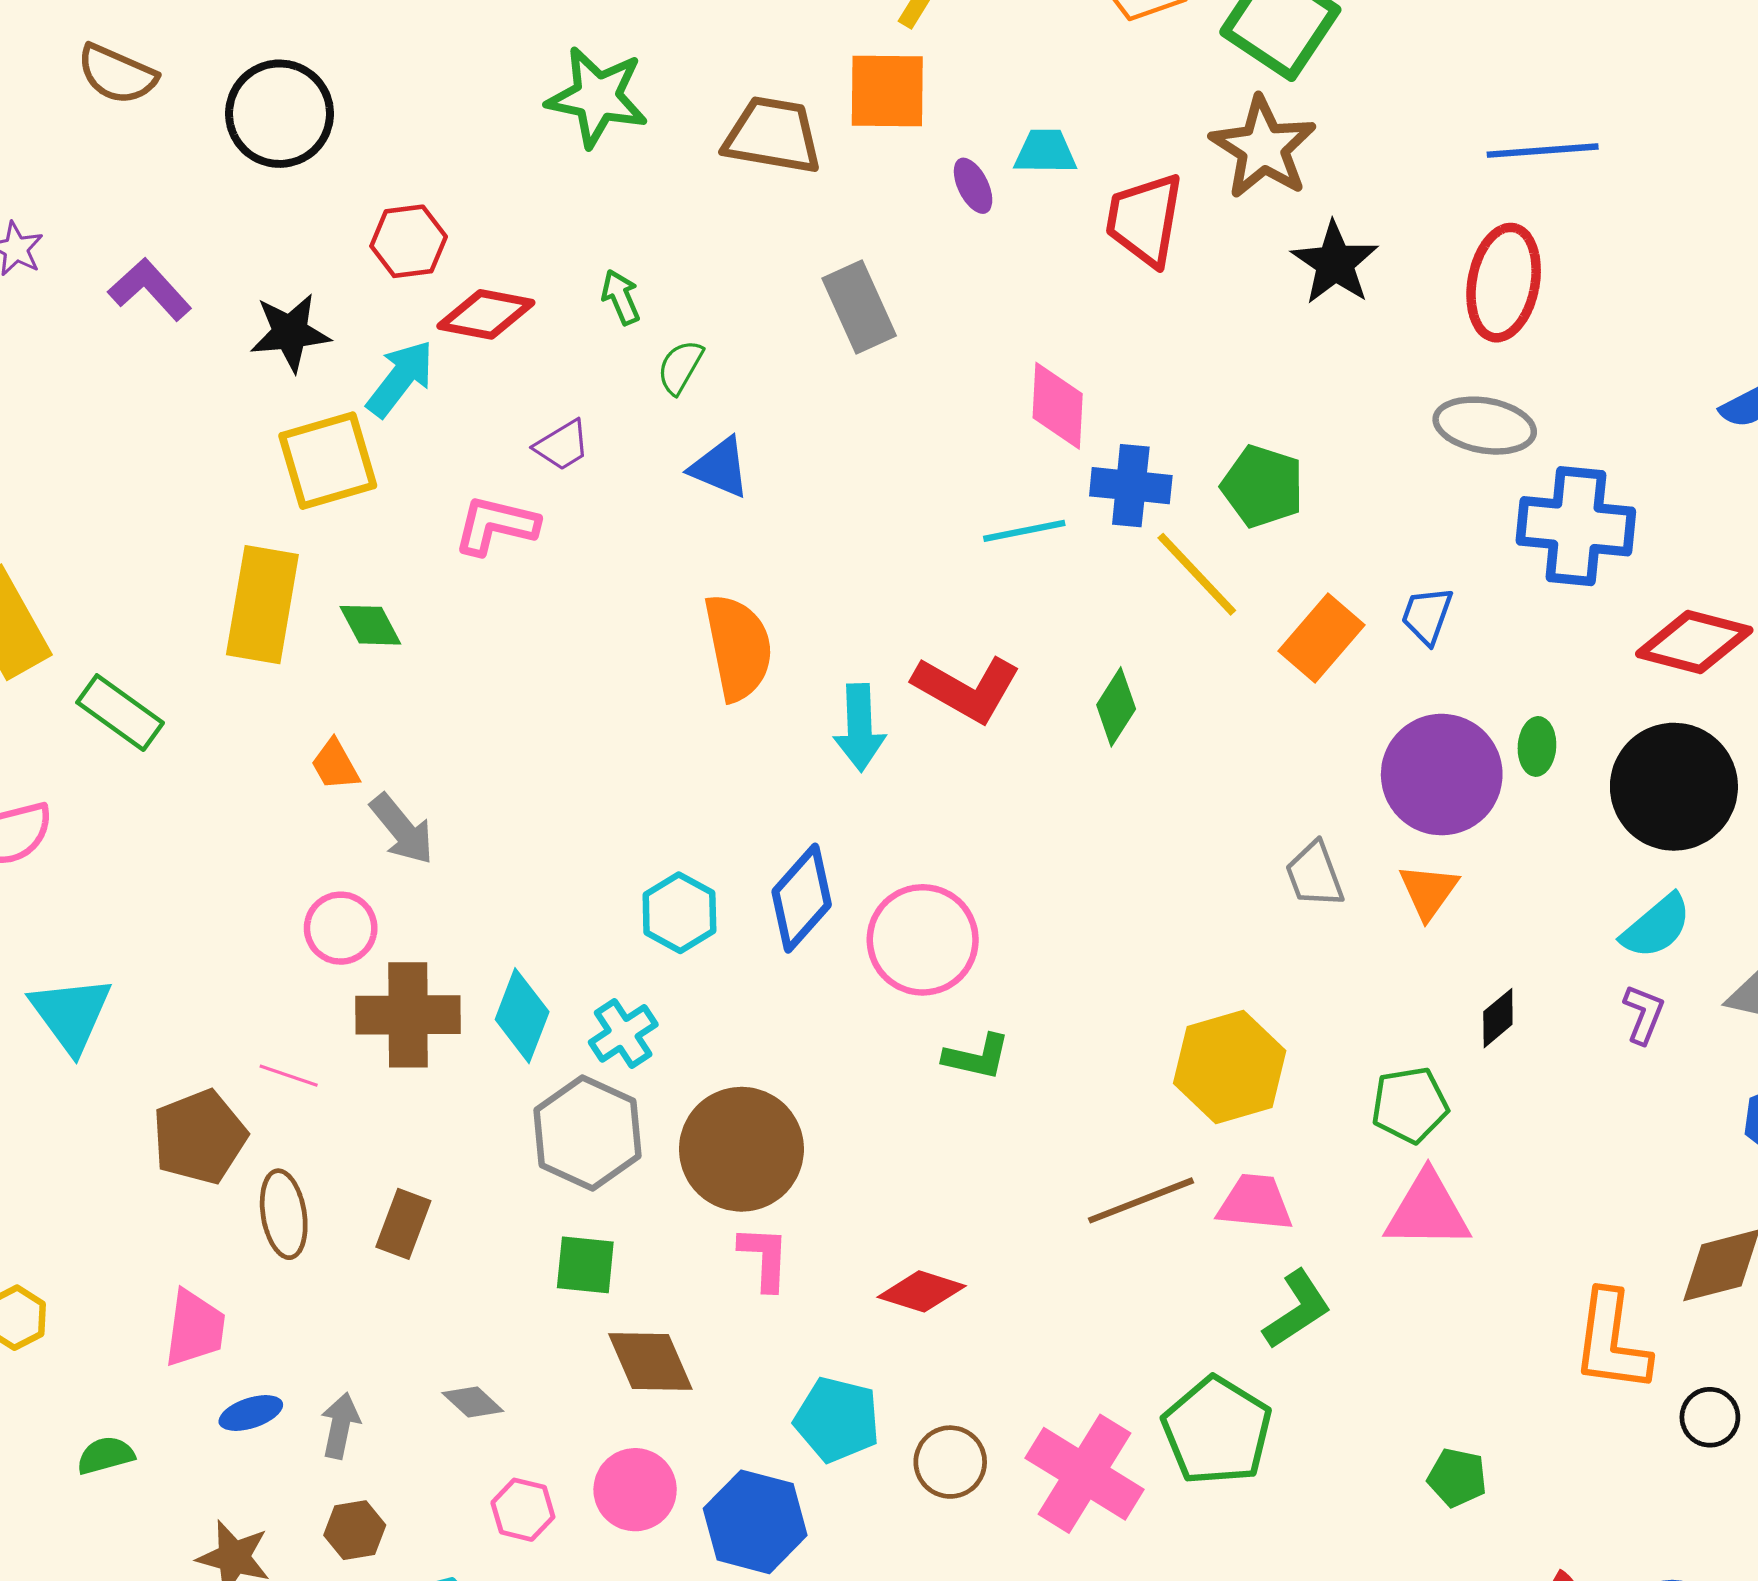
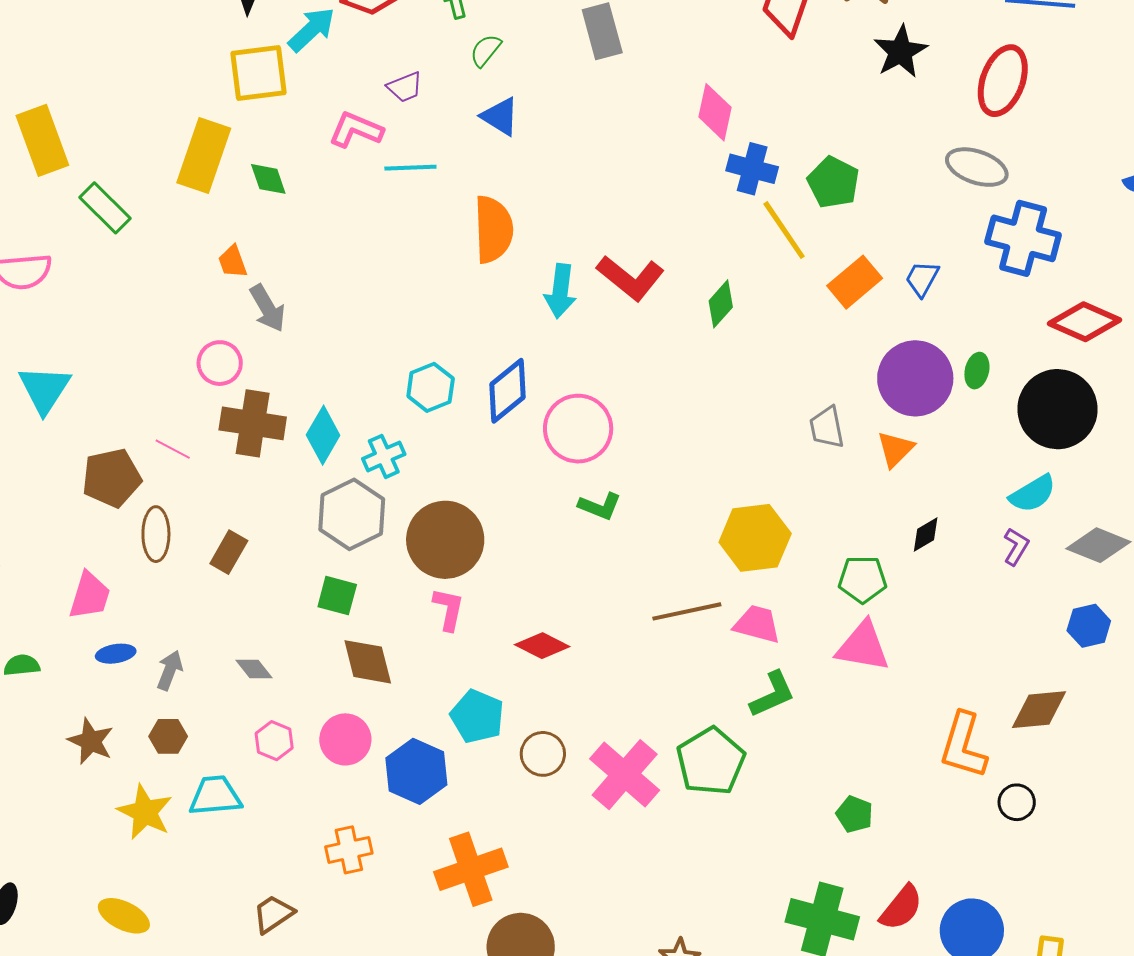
cyan line: (1024, 531) -> (410, 168), moved

